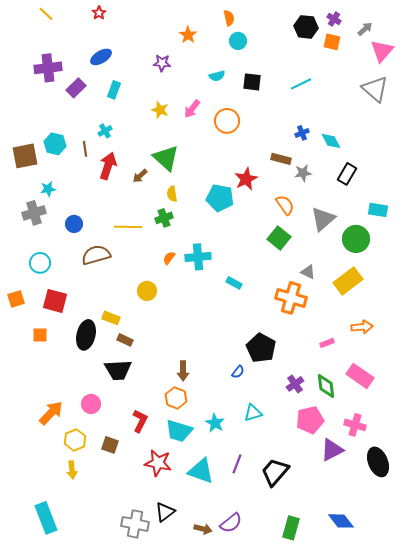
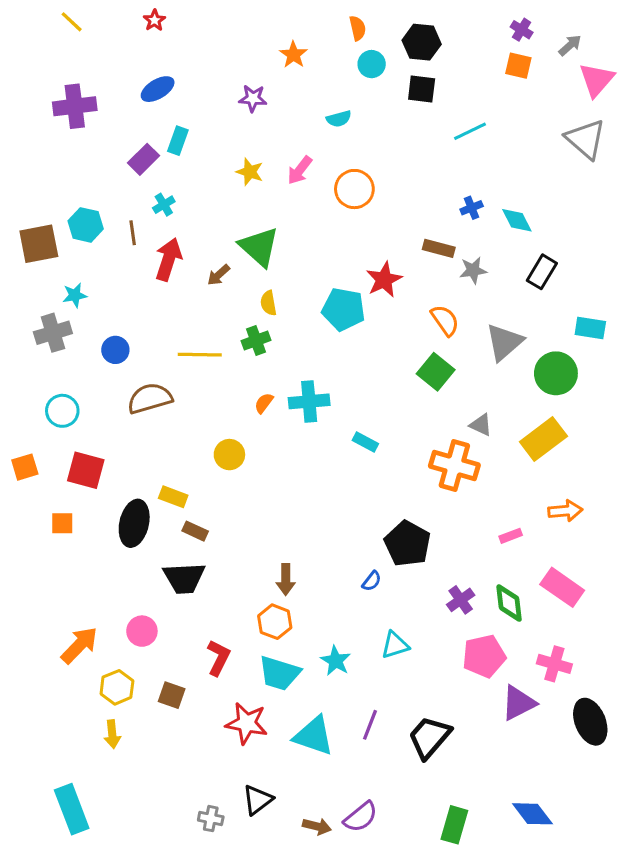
black hexagon: (306, 27) -> (422, 42), moved
black square: (252, 82) -> (422, 89), moved
purple rectangle: (76, 88) -> (144, 159), moved
gray cross: (135, 524) -> (211, 819), size x0.6

